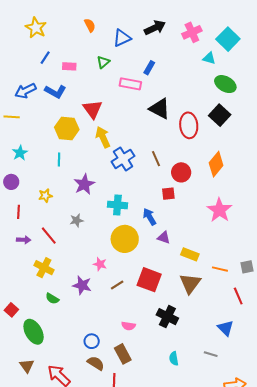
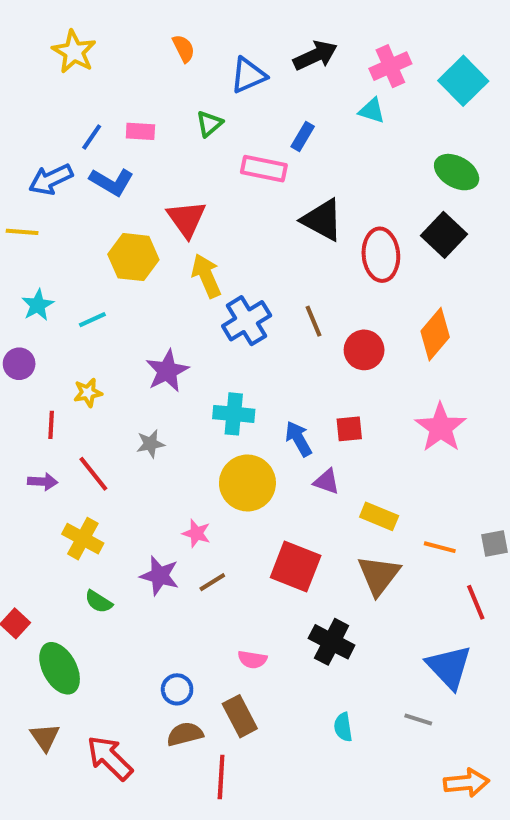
blue line: (45, 58) -> (92, 137), moved
cyan triangle: (209, 58) -> (372, 111), moved
cyan line: (59, 159) -> (92, 320), moved, turned 64
red square: (168, 194) -> (349, 429), moved
red line: (18, 212) -> (51, 425), moved
brown line: (117, 285) -> (212, 582), moved
blue triangle: (225, 328) -> (449, 667), size x1.4
brown semicircle: (96, 363) -> (185, 734), turned -48

